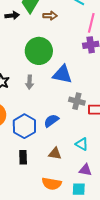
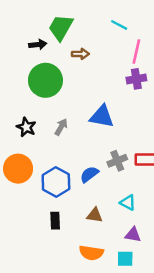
brown arrow: (50, 16) -> (80, 54), moved
green circle: (39, 51) -> (45, 80), moved
gray arrow: (29, 82) -> (61, 127), turned -152
gray cross: (77, 101) -> (117, 161), moved, turned -35

